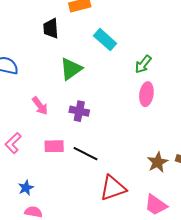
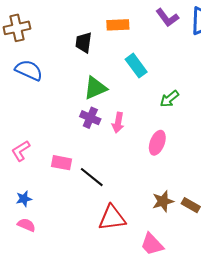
pink ellipse: (146, 94) -> (157, 143), moved
pink arrow: (40, 106) -> (118, 123), moved, turned 36
purple cross: (79, 111) -> (90, 118), moved

